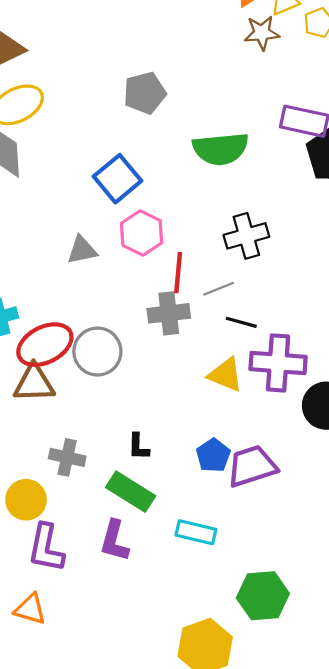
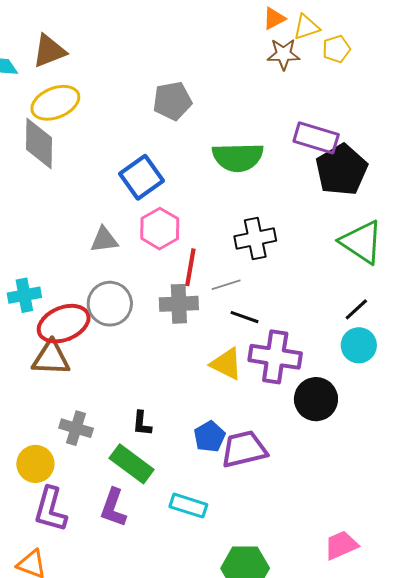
gray circle: (97, 352) -> (110, 304), moved

